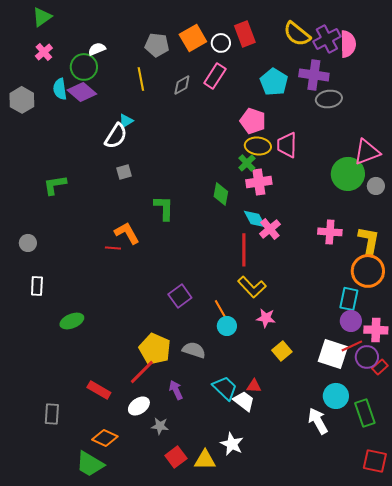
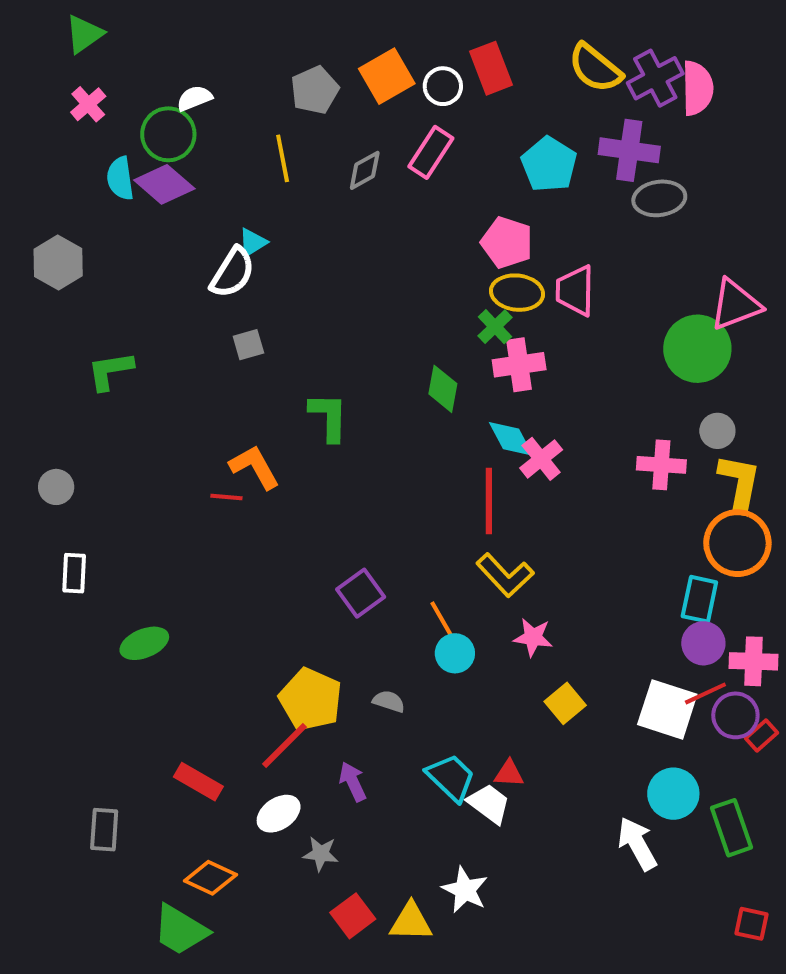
gray pentagon: (157, 45) -> (315, 90), turned -30
gray hexagon: (22, 100) -> (58, 263), moved
gray circle: (376, 186) -> (717, 431), moved
gray semicircle: (194, 350) -> (389, 701), size x0.7
red square: (375, 461) -> (751, 924), size x0.7

